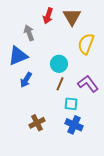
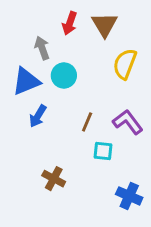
cyan circle: (59, 64) -> (64, 75), moved
brown cross: (37, 123) -> (54, 179), turned -35
blue cross: (74, 125) -> (129, 196), moved

